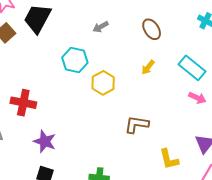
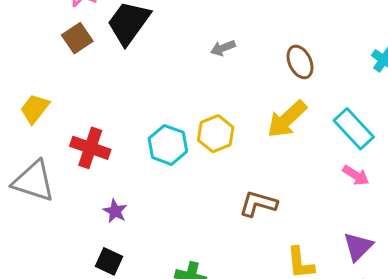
cyan hexagon: (75, 60) -> (168, 145), moved
yellow arrow: (148, 67) -> (287, 119), size x1.8
purple star: (45, 141) -> (115, 211), size x0.7

